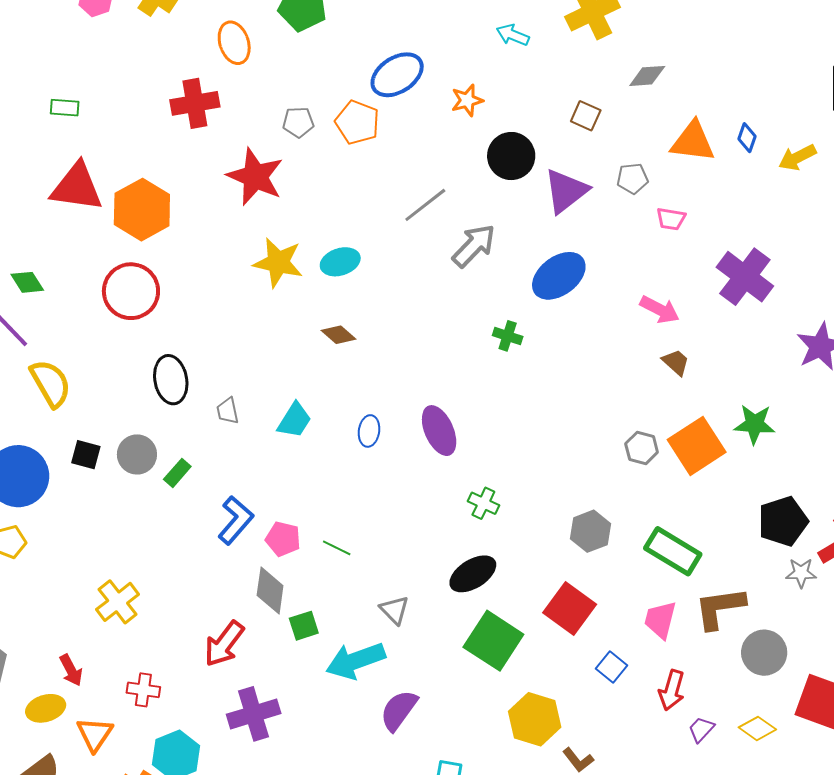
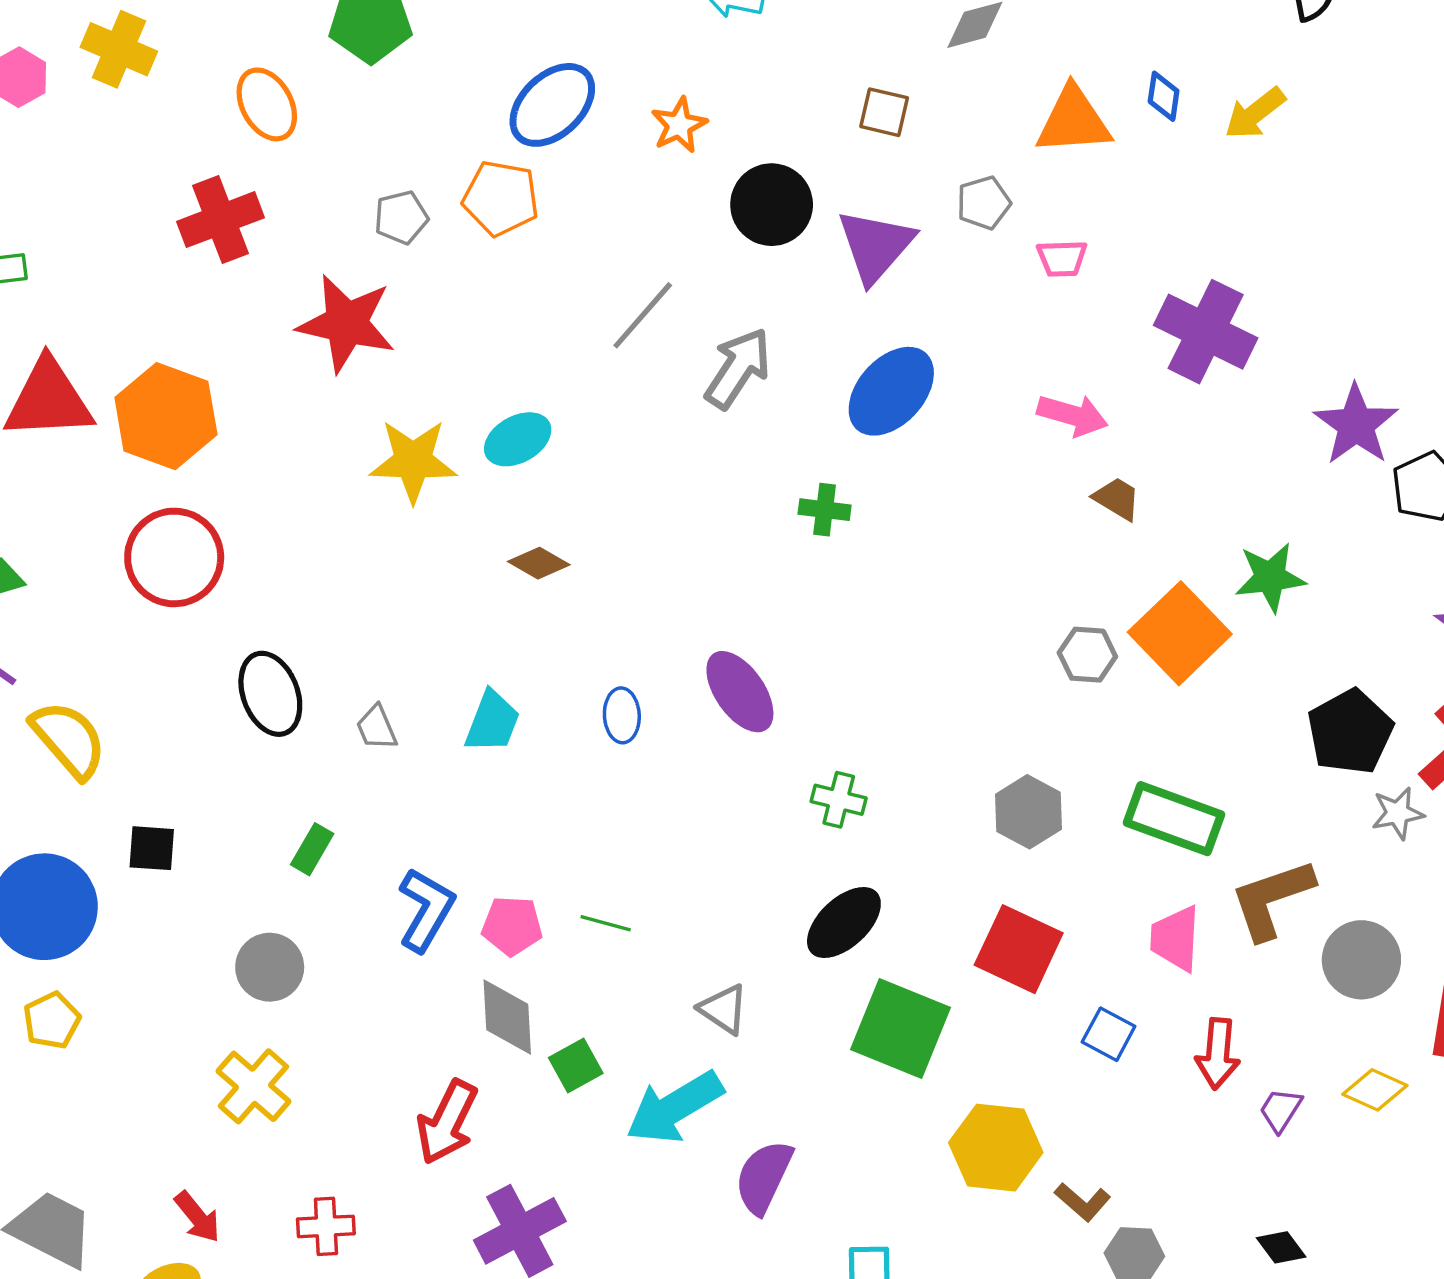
gray circle: (137, 454) -> (270, 967), moved

